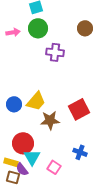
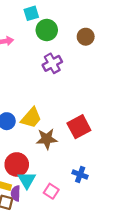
green circle: (38, 28) -> (47, 30), moved
purple cross: (55, 52) -> (52, 63), turned -36
purple semicircle: (22, 169) -> (16, 193), turned 40

